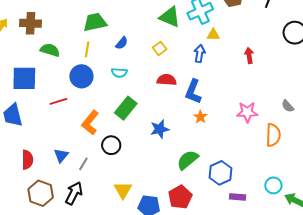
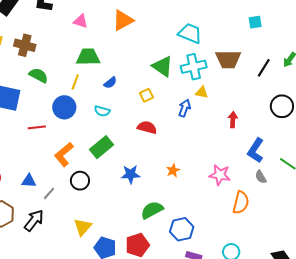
blue L-shape: (193, 92) -> (256, 150), moved
blue triangle: (61, 155) -> (29, 181), turned 42

